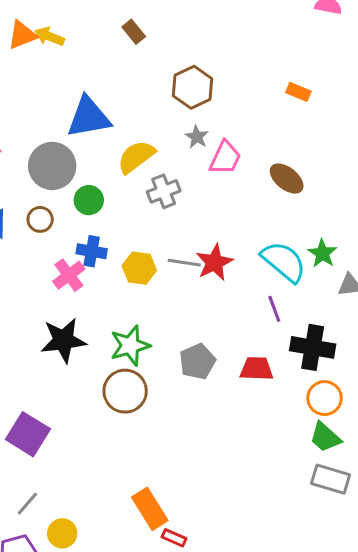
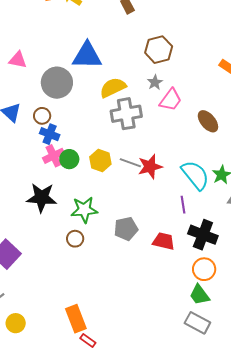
gray cross: (164, 191) -> (126, 114), size x1.4
green circle: (89, 200) -> (69, 159), moved
blue cross: (92, 251) -> (50, 134), moved
brown circle: (125, 391) -> (75, 239), size x0.6

